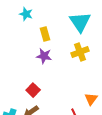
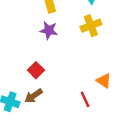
orange triangle: (91, 99) -> (104, 81), turned -32

